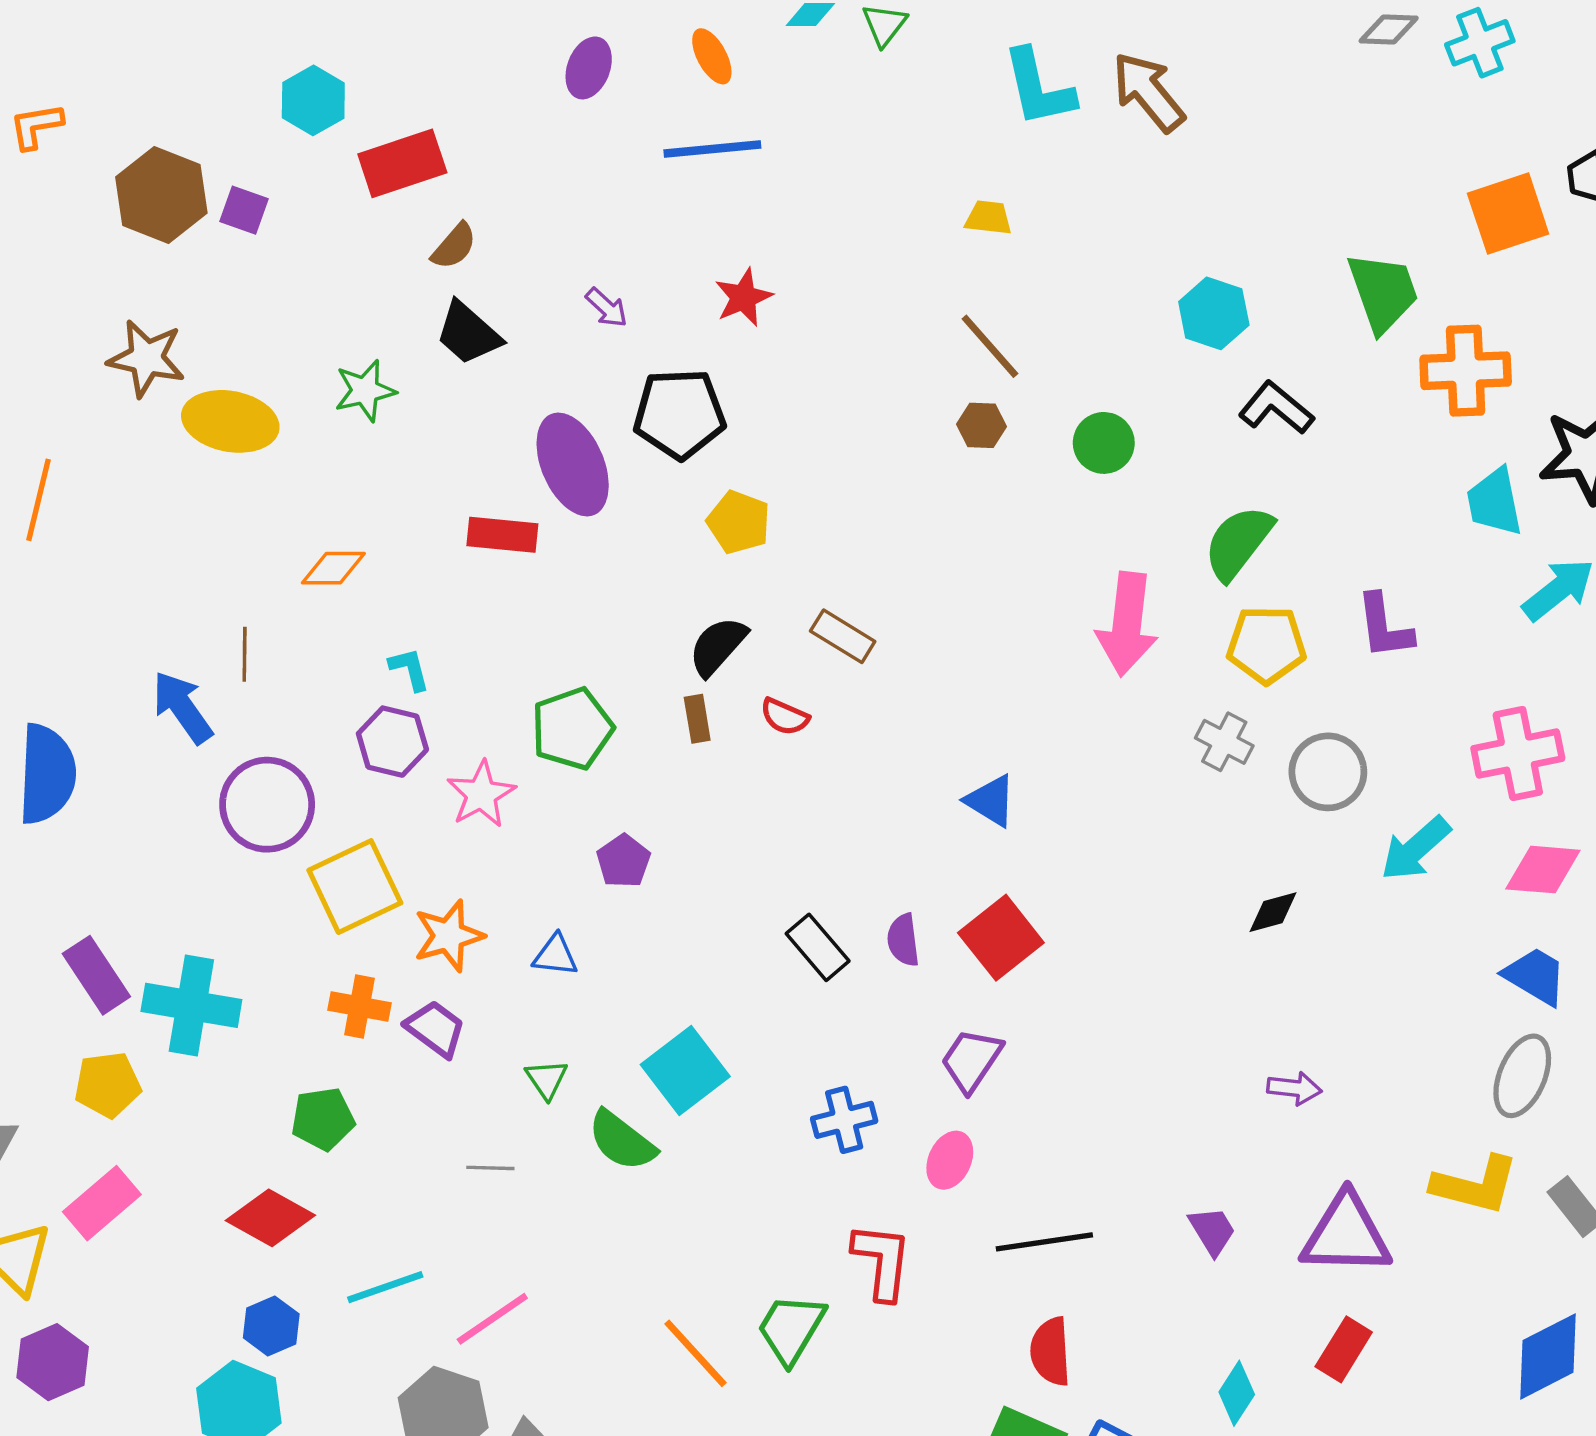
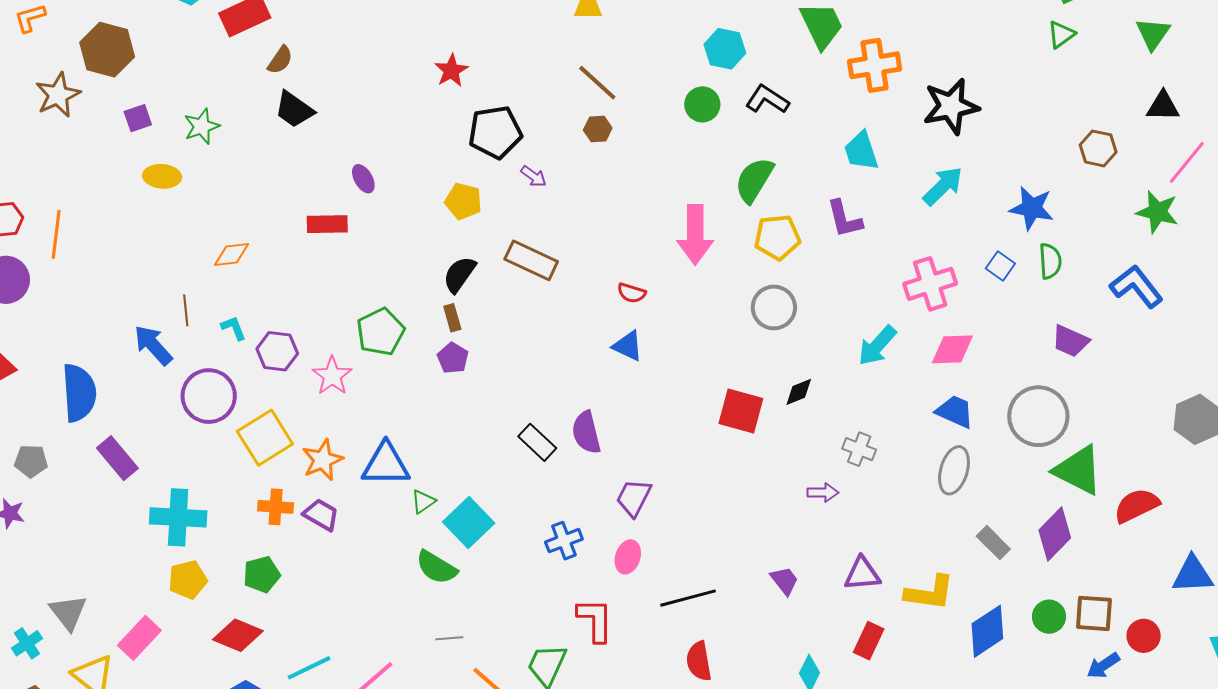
purple square: (244, 210) -> (138, 118), moved, turned -32
purple arrow: (607, 308) -> (534, 176), moved
brown star: (146, 358) -> (58, 95), moved, turned -30
green star: (365, 391) -> (202, 126), moved
black pentagon: (679, 414) -> (495, 132), moved
yellow ellipse: (230, 421) -> (162, 176), size x0.7
green circle: (1104, 443) -> (702, 104), moved
purple ellipse: (573, 464) -> (363, 179), size x0.5
cyan trapezoid: (1495, 502) -> (861, 151), moved
brown rectangle: (843, 636) -> (531, 260), size x1.4
cyan L-shape: (410, 669) -> (234, 328), moved
red semicircle: (785, 717) -> (632, 293), moved
gray cross: (1224, 742) -> (859, 449), moved
gray circle: (1328, 772) -> (774, 307), moved
purple pentagon: (623, 861) -> (453, 358), moved
red square: (1001, 938) -> (741, 411), moved, turned -30
purple semicircle: (903, 940) -> (586, 432), size x1.4
blue triangle: (555, 955) -> (386, 464), size x1.8
purple rectangle: (96, 975) -> (117, 458), moved
green triangle: (546, 1079) -> (423, 502), moved, turned 36
yellow pentagon: (108, 1085) -> (188, 580), moved
gray line: (490, 1168) -> (449, 638), moved
yellow L-shape: (1475, 1185) -> (930, 593), moved
purple triangle: (1346, 1234) -> (862, 574), size x0.7

